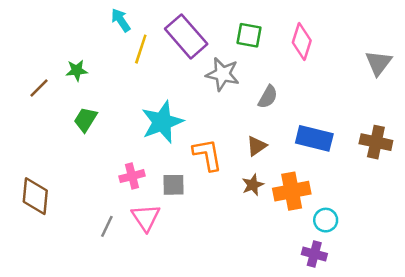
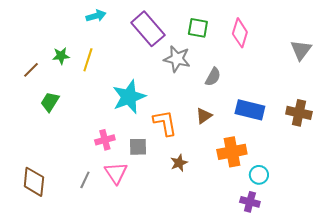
cyan arrow: (121, 20) -> (96, 16), turned 108
yellow line: (141, 49) -> (88, 60), moved
green trapezoid: (85, 119) -> (50, 102), moved
brown star: (253, 185) -> (179, 163), moved
brown diamond: (35, 196) -> (34, 182), moved

